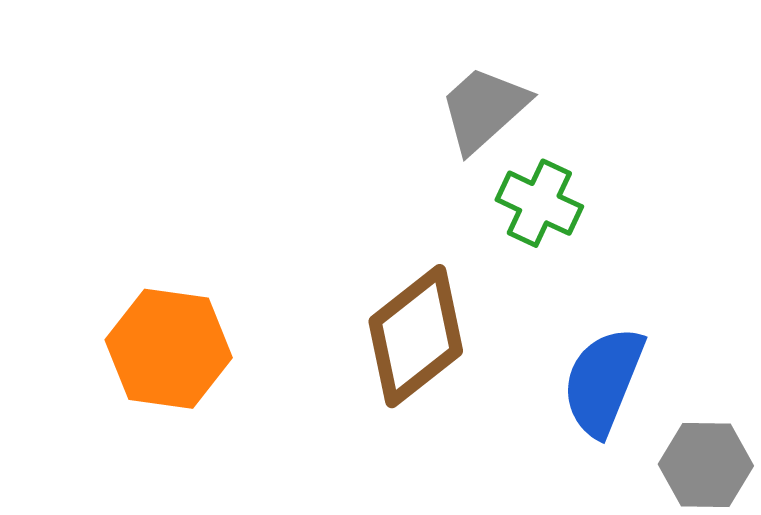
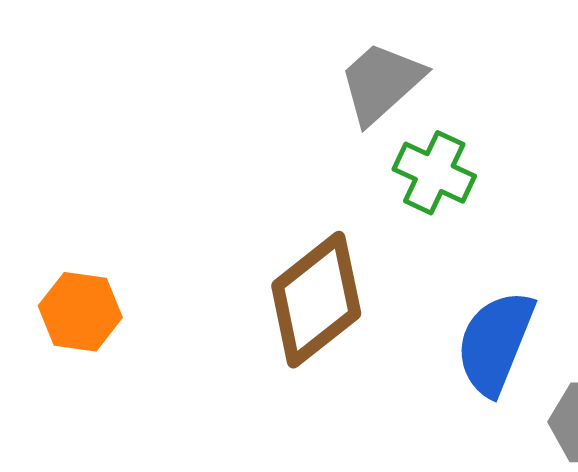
orange hexagon: (169, 349) -> (80, 312), size x0.7

